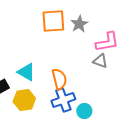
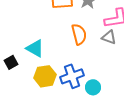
orange semicircle: (59, 79) -> (79, 34), moved
yellow hexagon: (24, 100) -> (45, 76), moved

